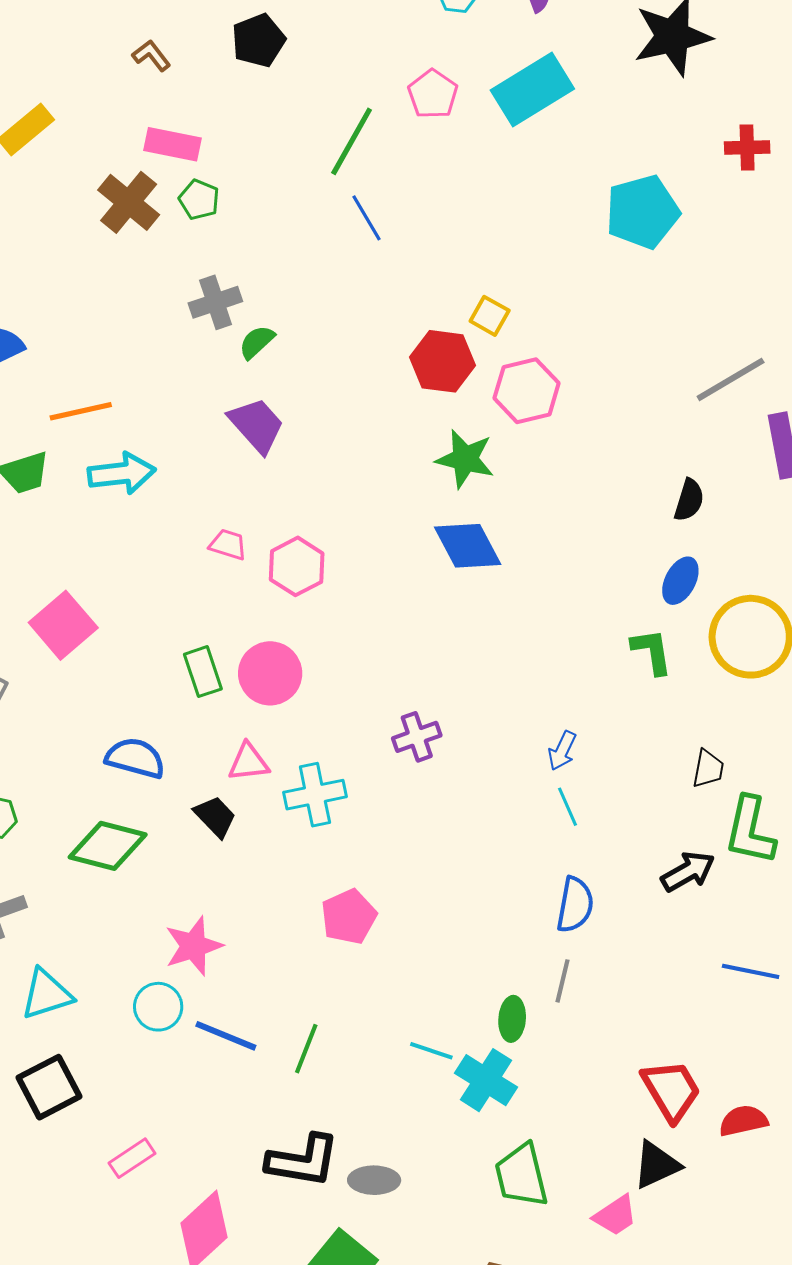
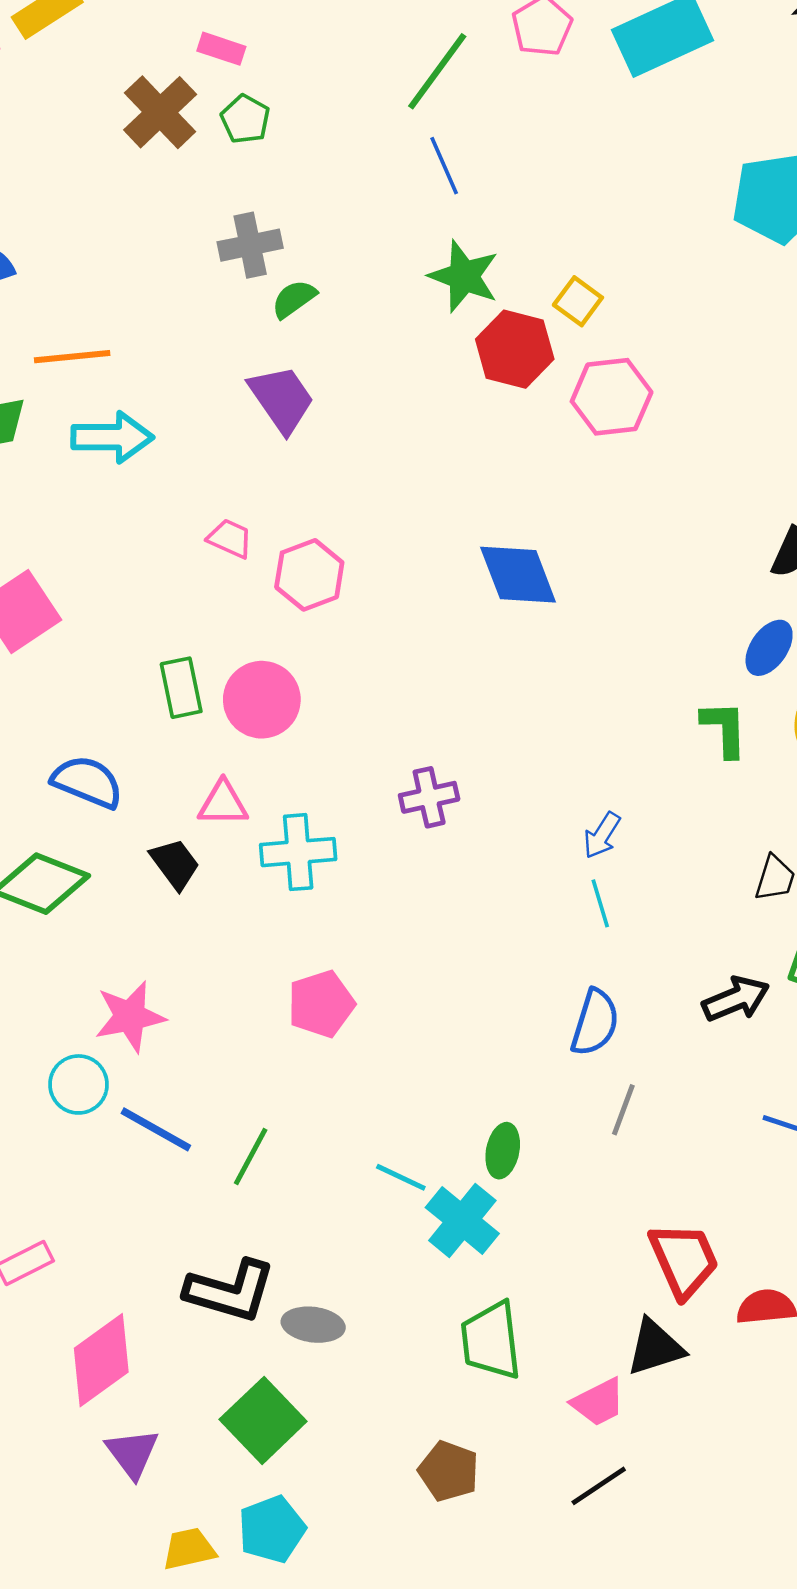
pink rectangle: (173, 144) -> (221, 49), size x0.7
green star: (465, 459) -> (464, 276), moved
gray line: (562, 981) -> (623, 1110), moved

